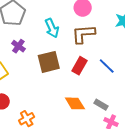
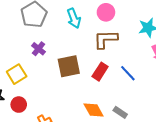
cyan arrow: (52, 28) -> (74, 18), moved

